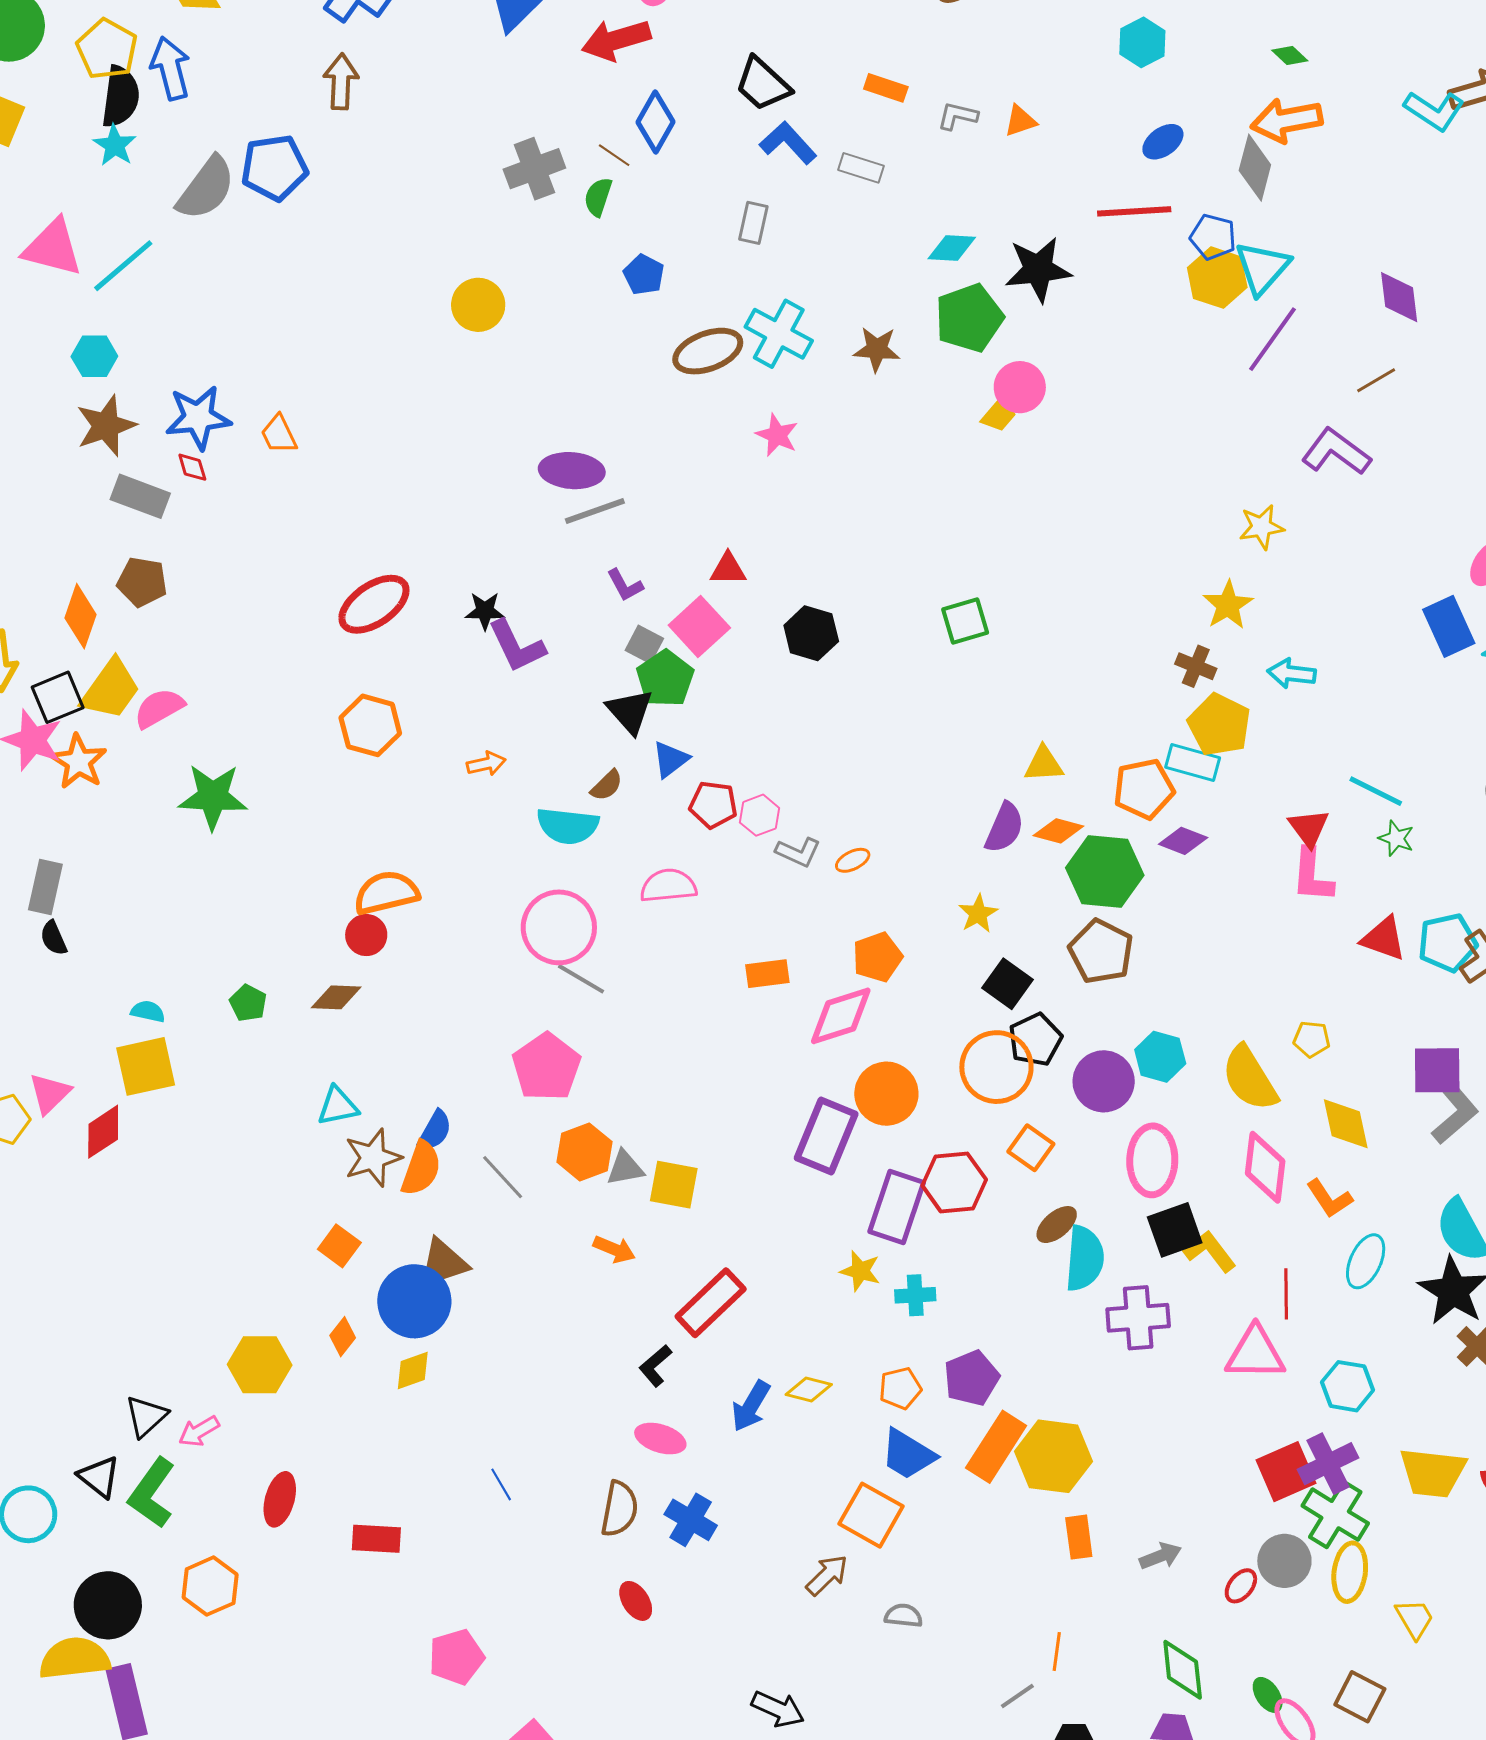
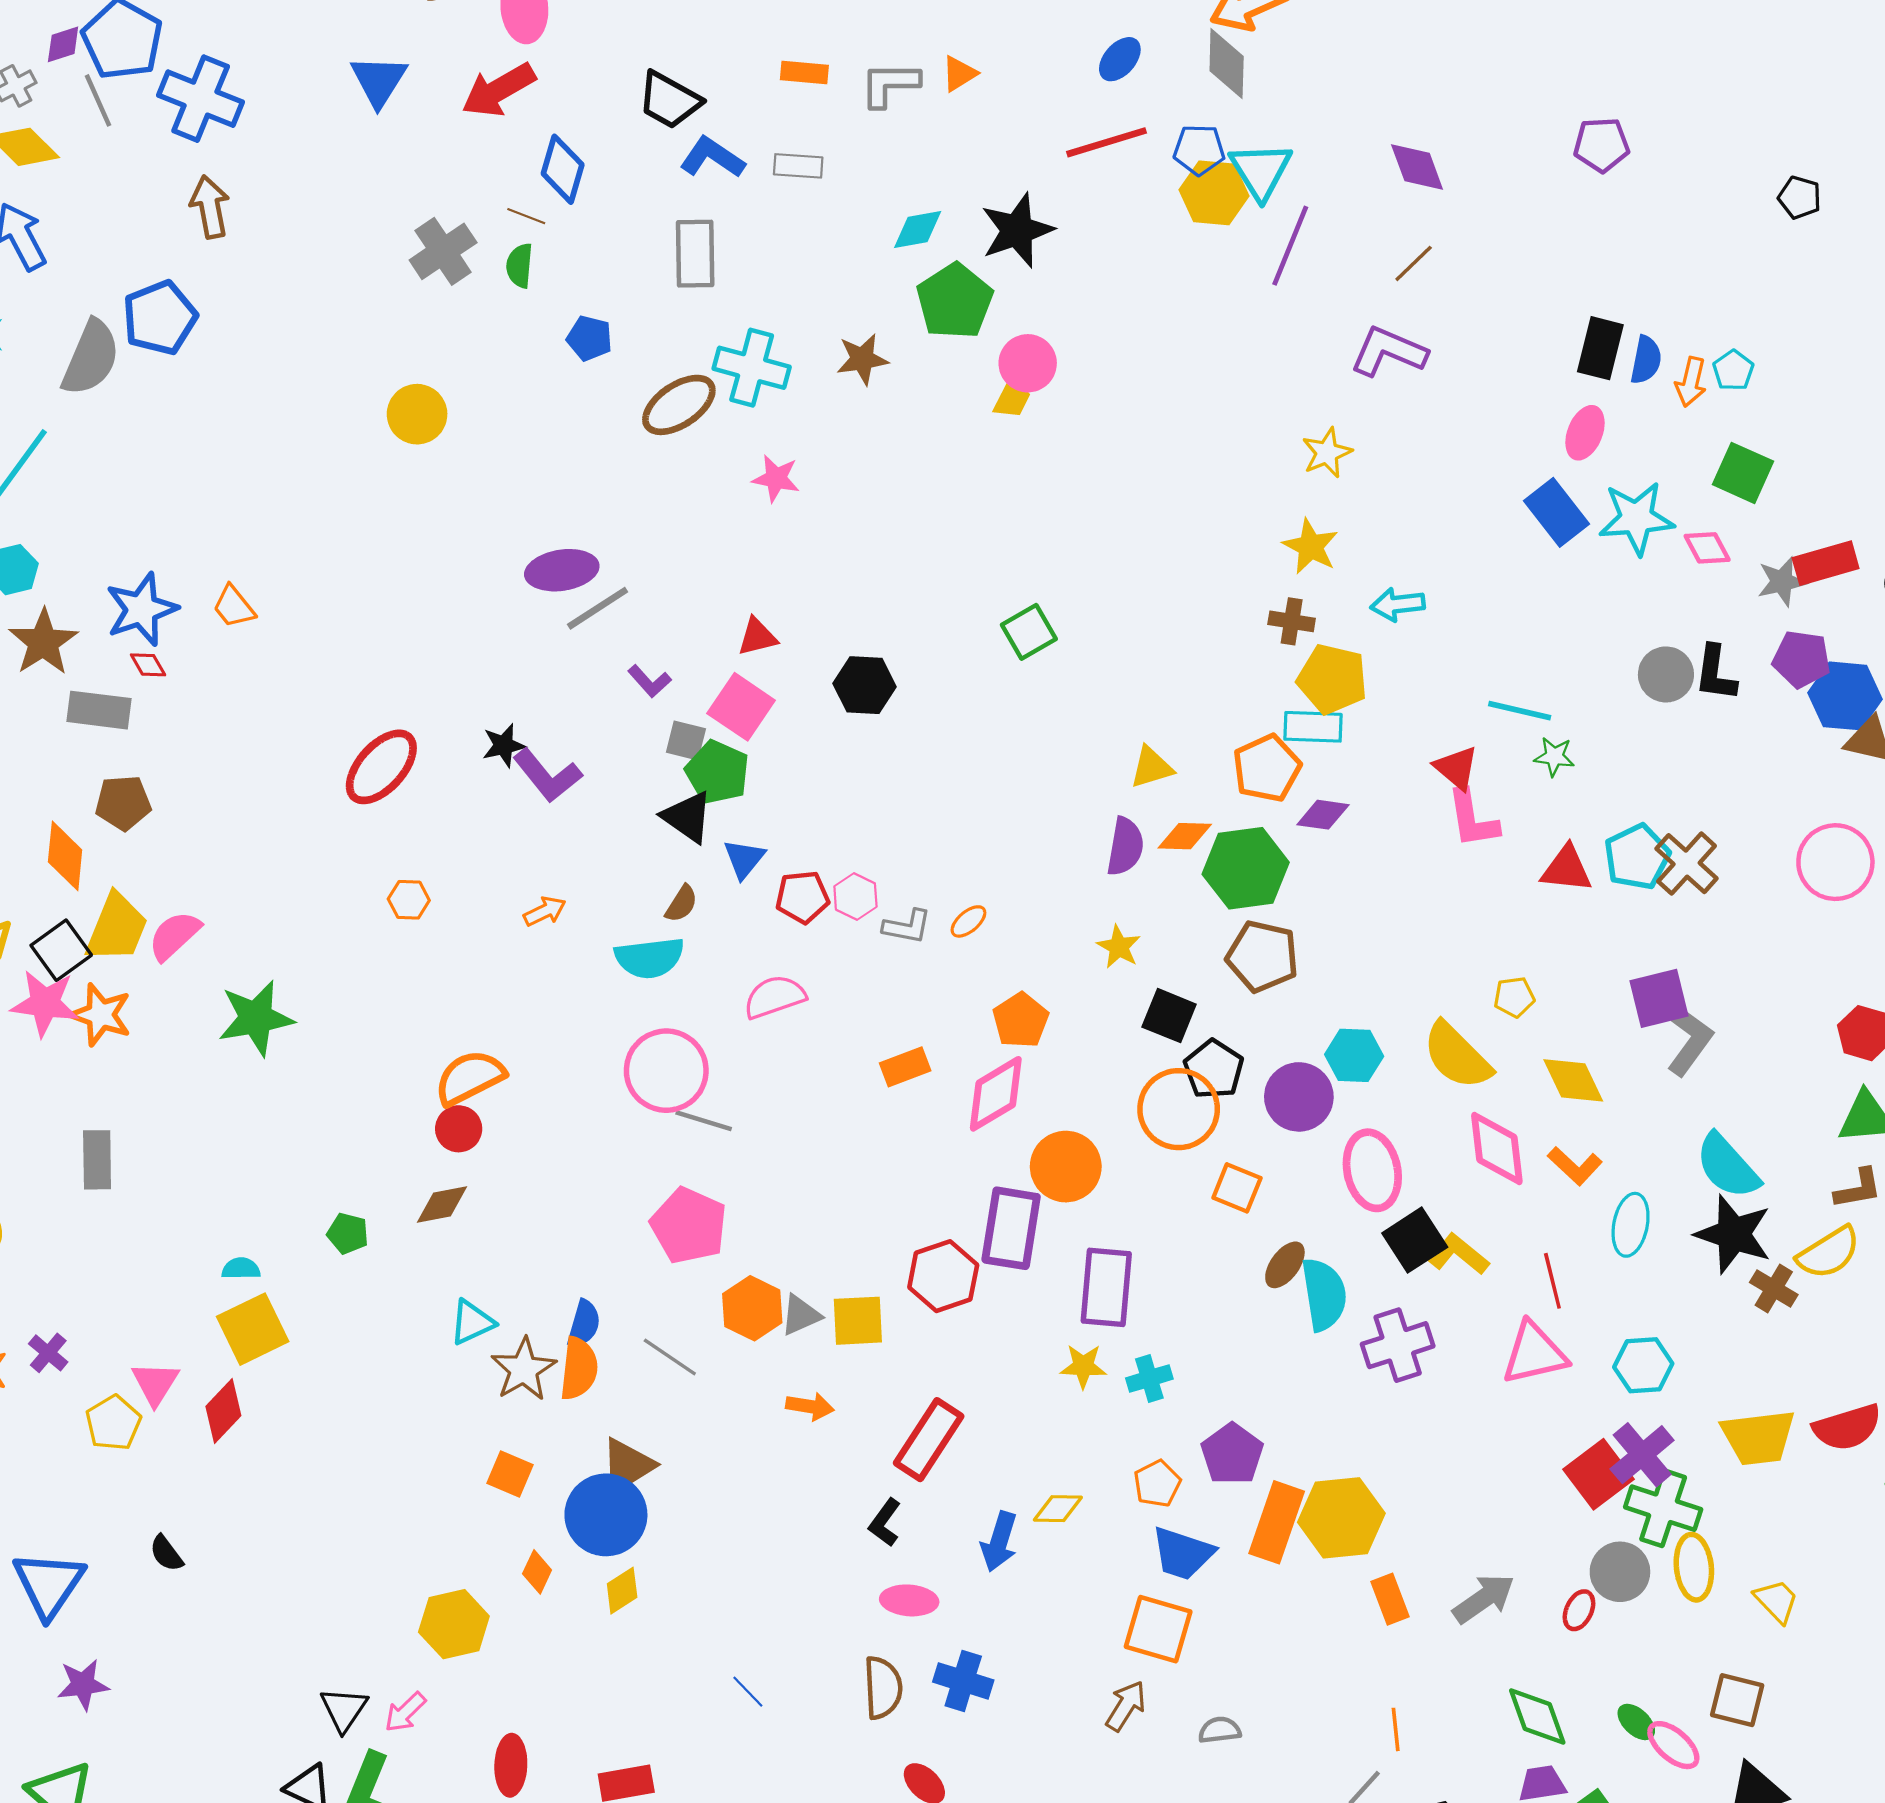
gray L-shape: (957, 116) -> (890, 84), size x1.4
gray rectangle: (753, 223) -> (695, 254), size x1.5
orange hexagon: (370, 725) -> (409, 900), size x0.6
black semicircle: (54, 938) -> (166, 1553), moved
red hexagon: (954, 1183) -> (943, 1276), moved
gray arrow: (1160, 1556) -> (1484, 1599), size x1.4

